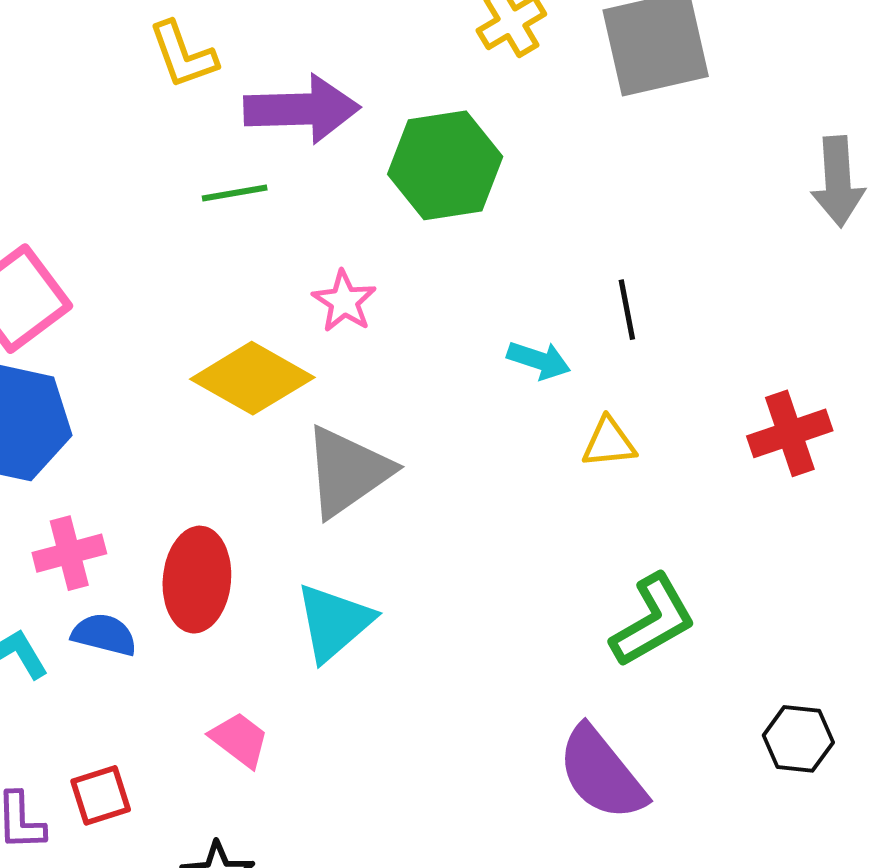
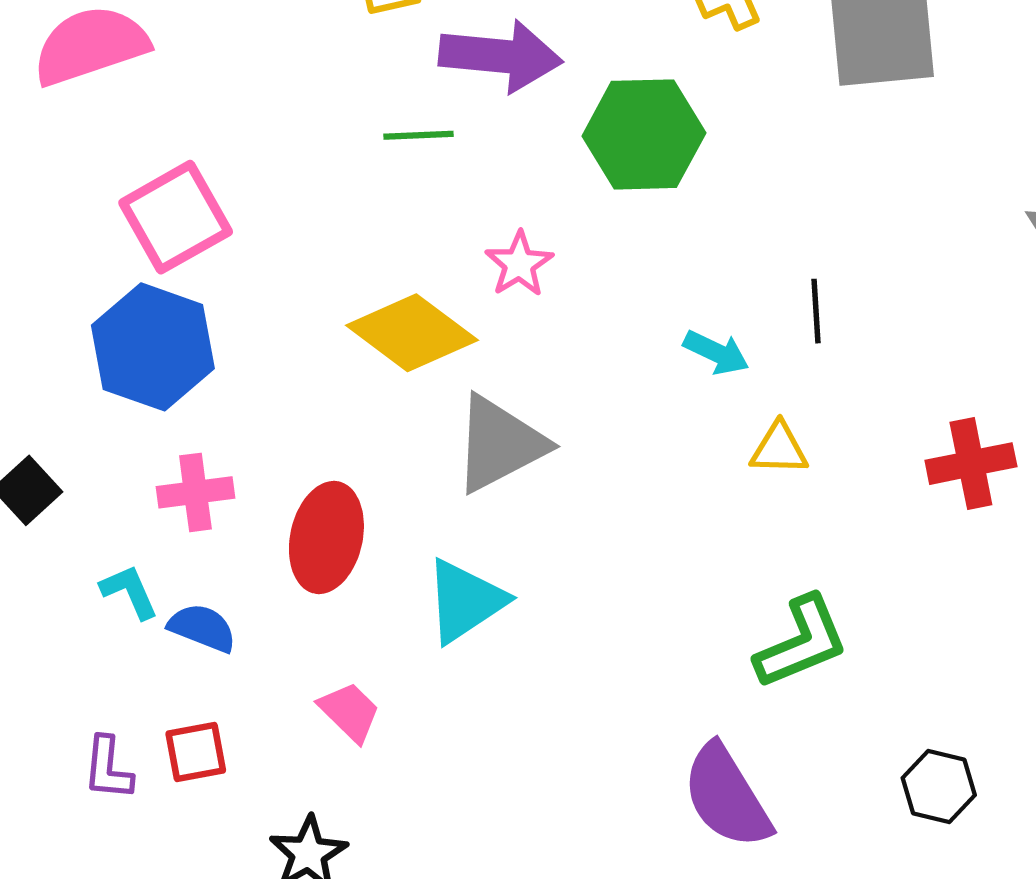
blue semicircle: (104, 635) -> (202, 628), moved

